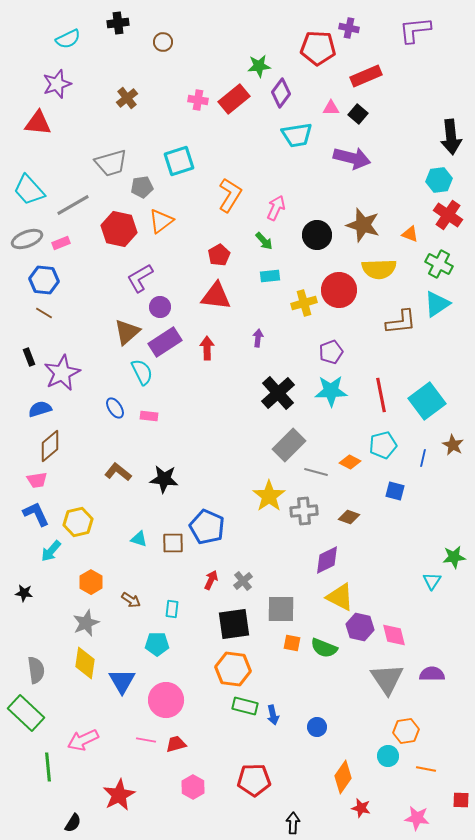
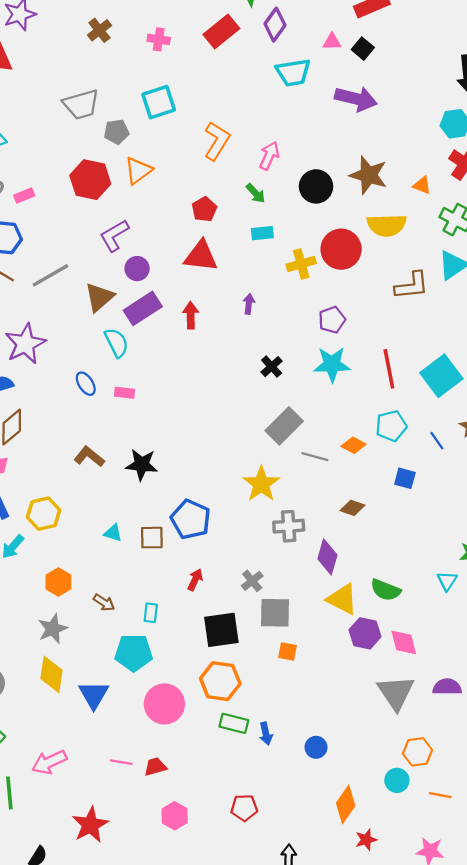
pink cross: (198, 100) -> (159, 39), moved
gray line: (73, 205) -> (50, 275), moved
black cross: (278, 393) -> (272, 367), size x0.6
blue line: (423, 458) -> (437, 441), turned -48
gray cross: (304, 511) -> (289, 526), moved
purple diamond: (327, 560) -> (327, 557), turned -48
gray cross: (243, 581) -> (252, 581), moved
cyan pentagon: (157, 644) -> (134, 653), size x1.4
green semicircle: (324, 648) -> (386, 590), moved
pink circle: (166, 700) -> (164, 704), moved
red pentagon: (254, 780) -> (244, 808), size x0.7
red star: (361, 808) -> (366, 840), turned -30

